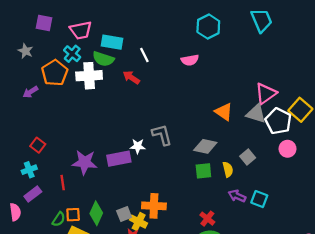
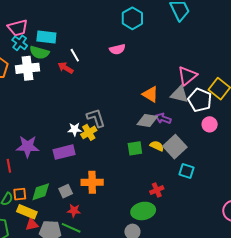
cyan cross: (72, 54) -> (20, 43), moved
white line: (144, 55) -> (75, 55), moved
gray diamond: (205, 146) -> (147, 121), moved
gray square: (248, 157) -> (175, 147), moved, size x1.6
purple rectangle: (119, 159) -> (64, 152), moved
yellow semicircle: (228, 169) -> (157, 146), turned -48
purple arrow: (237, 196) -> (163, 118), moved
green diamond: (96, 213) -> (41, 192), turned 50
red cross: (207, 219) -> (157, 190), moved, turned 32
yellow cross: (139, 222) -> (89, 132), moved, turned 35

